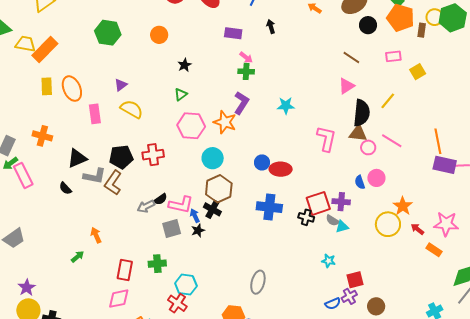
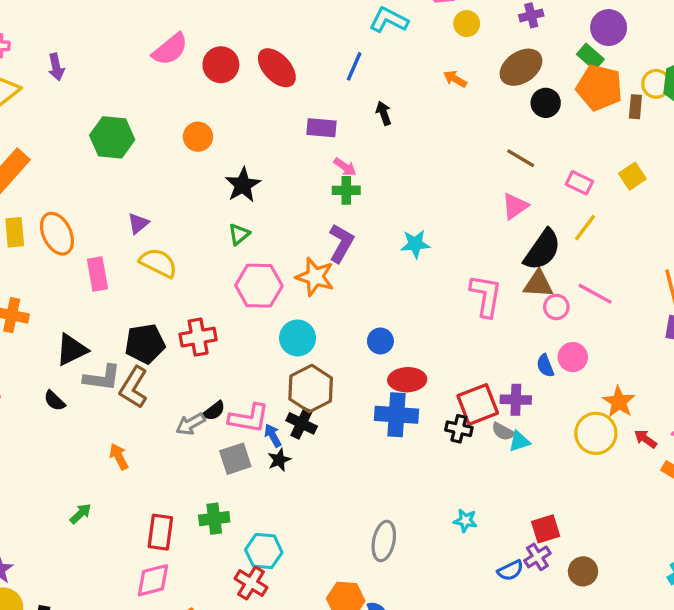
pink rectangle: (393, 56) -> (579, 183), moved, turned 35
black star: (184, 65) -> (243, 185), size x1.5
black semicircle: (362, 113) -> (542, 250), turned 32
red ellipse: (281, 169) -> (407, 380), moved
orange arrow: (96, 235) -> (119, 457), moved
cyan star: (329, 261) -> (465, 521), moved

